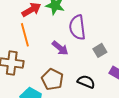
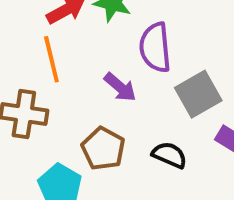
gray square: (100, 50) -> (198, 94), size x1.6

